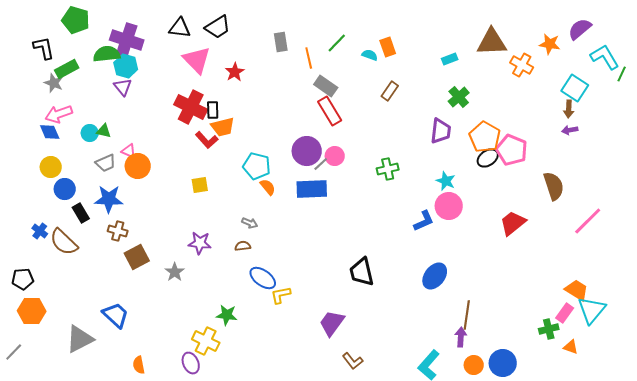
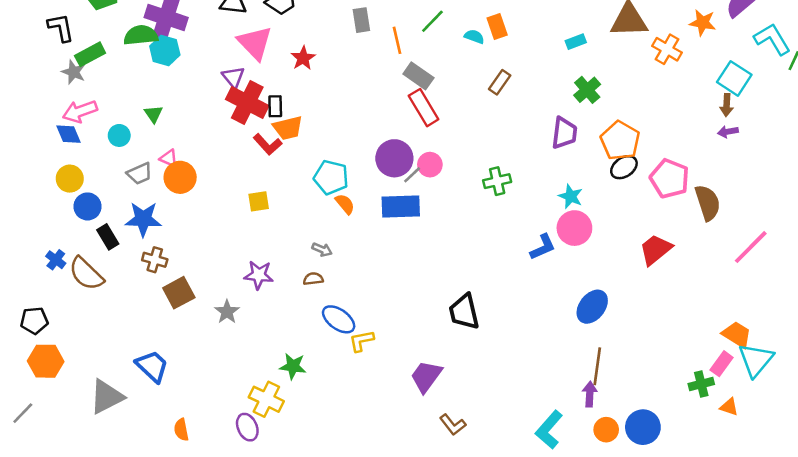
purple triangle: (123, 87) -> (233, 77), moved
green triangle: (104, 131) -> (153, 114), moved, turned 42
pink pentagon: (512, 150) -> (670, 179), moved
blue ellipse: (435, 276) -> (592, 307), moved

